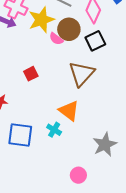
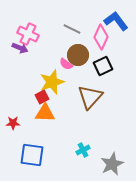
yellow star: (41, 20) -> (52, 82), moved
orange triangle: (69, 111) -> (45, 113), moved, turned -35
cyan cross: (54, 130) -> (83, 150), moved, turned 32

